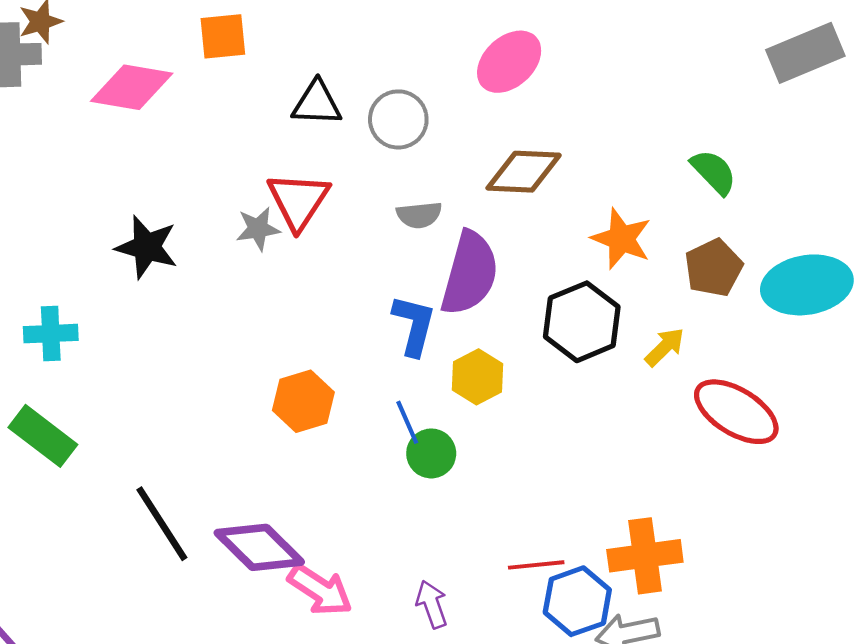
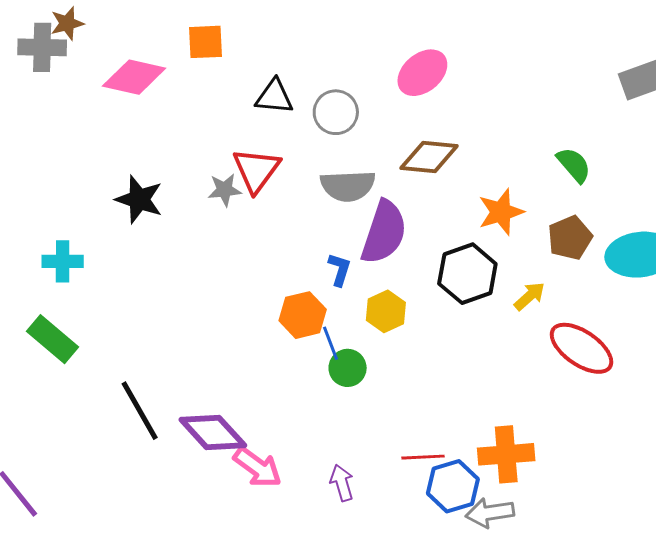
gray semicircle: (419, 215) -> (348, 186), size x1.6
orange star: (621, 239) -> (501, 212), turned 30
blue L-shape: (414, 325) -> (339, 270), size x0.7
orange hexagon: (303, 401) -> (303, 315), moved

